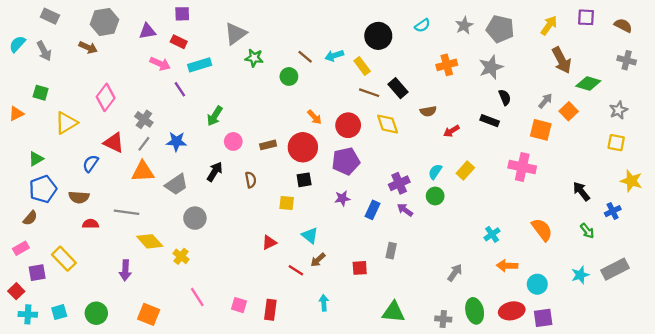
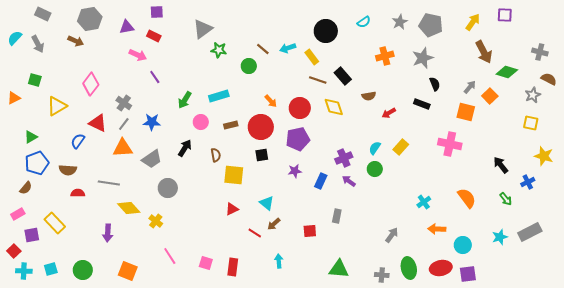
brown semicircle: (623, 25) -> (549, 79), moved
cyan rectangle: (200, 65) -> (219, 96), moved
yellow square: (287, 203) -> (234, 175), moved, size x1.5

